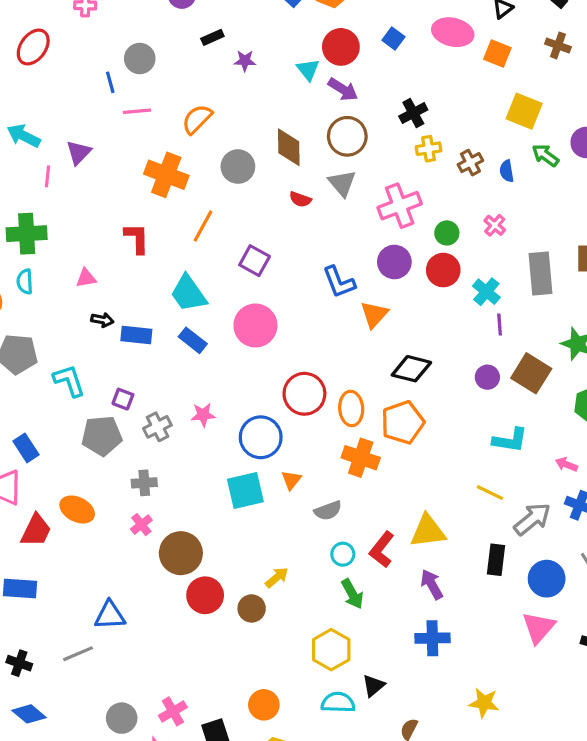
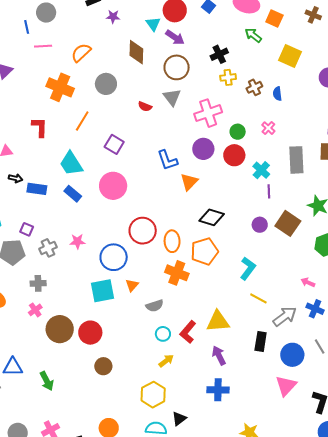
brown diamond: (289, 147) -> (136, 52), moved
green arrow: (545, 155) -> (253, 35), moved
cyan L-shape: (510, 440) -> (248, 268), moved, turned -65
yellow arrow: (277, 577) -> (166, 361), moved
green arrow: (352, 594) -> (47, 381), moved
red circle: (205, 595) -> (90, 333), moved

